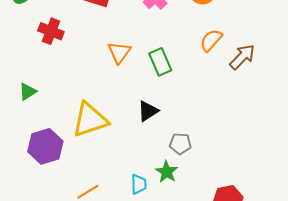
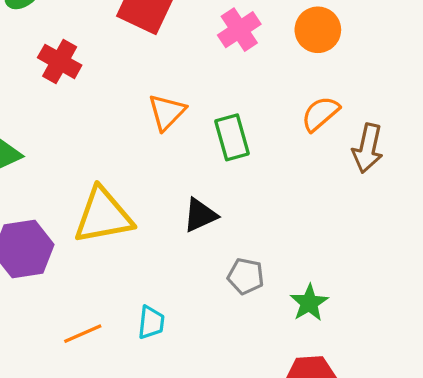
brown arrow: (242, 57) -> (368, 148), turned 140
green star: (167, 172) -> (309, 303), moved
cyan trapezoid: (139, 184) -> (151, 322), moved

